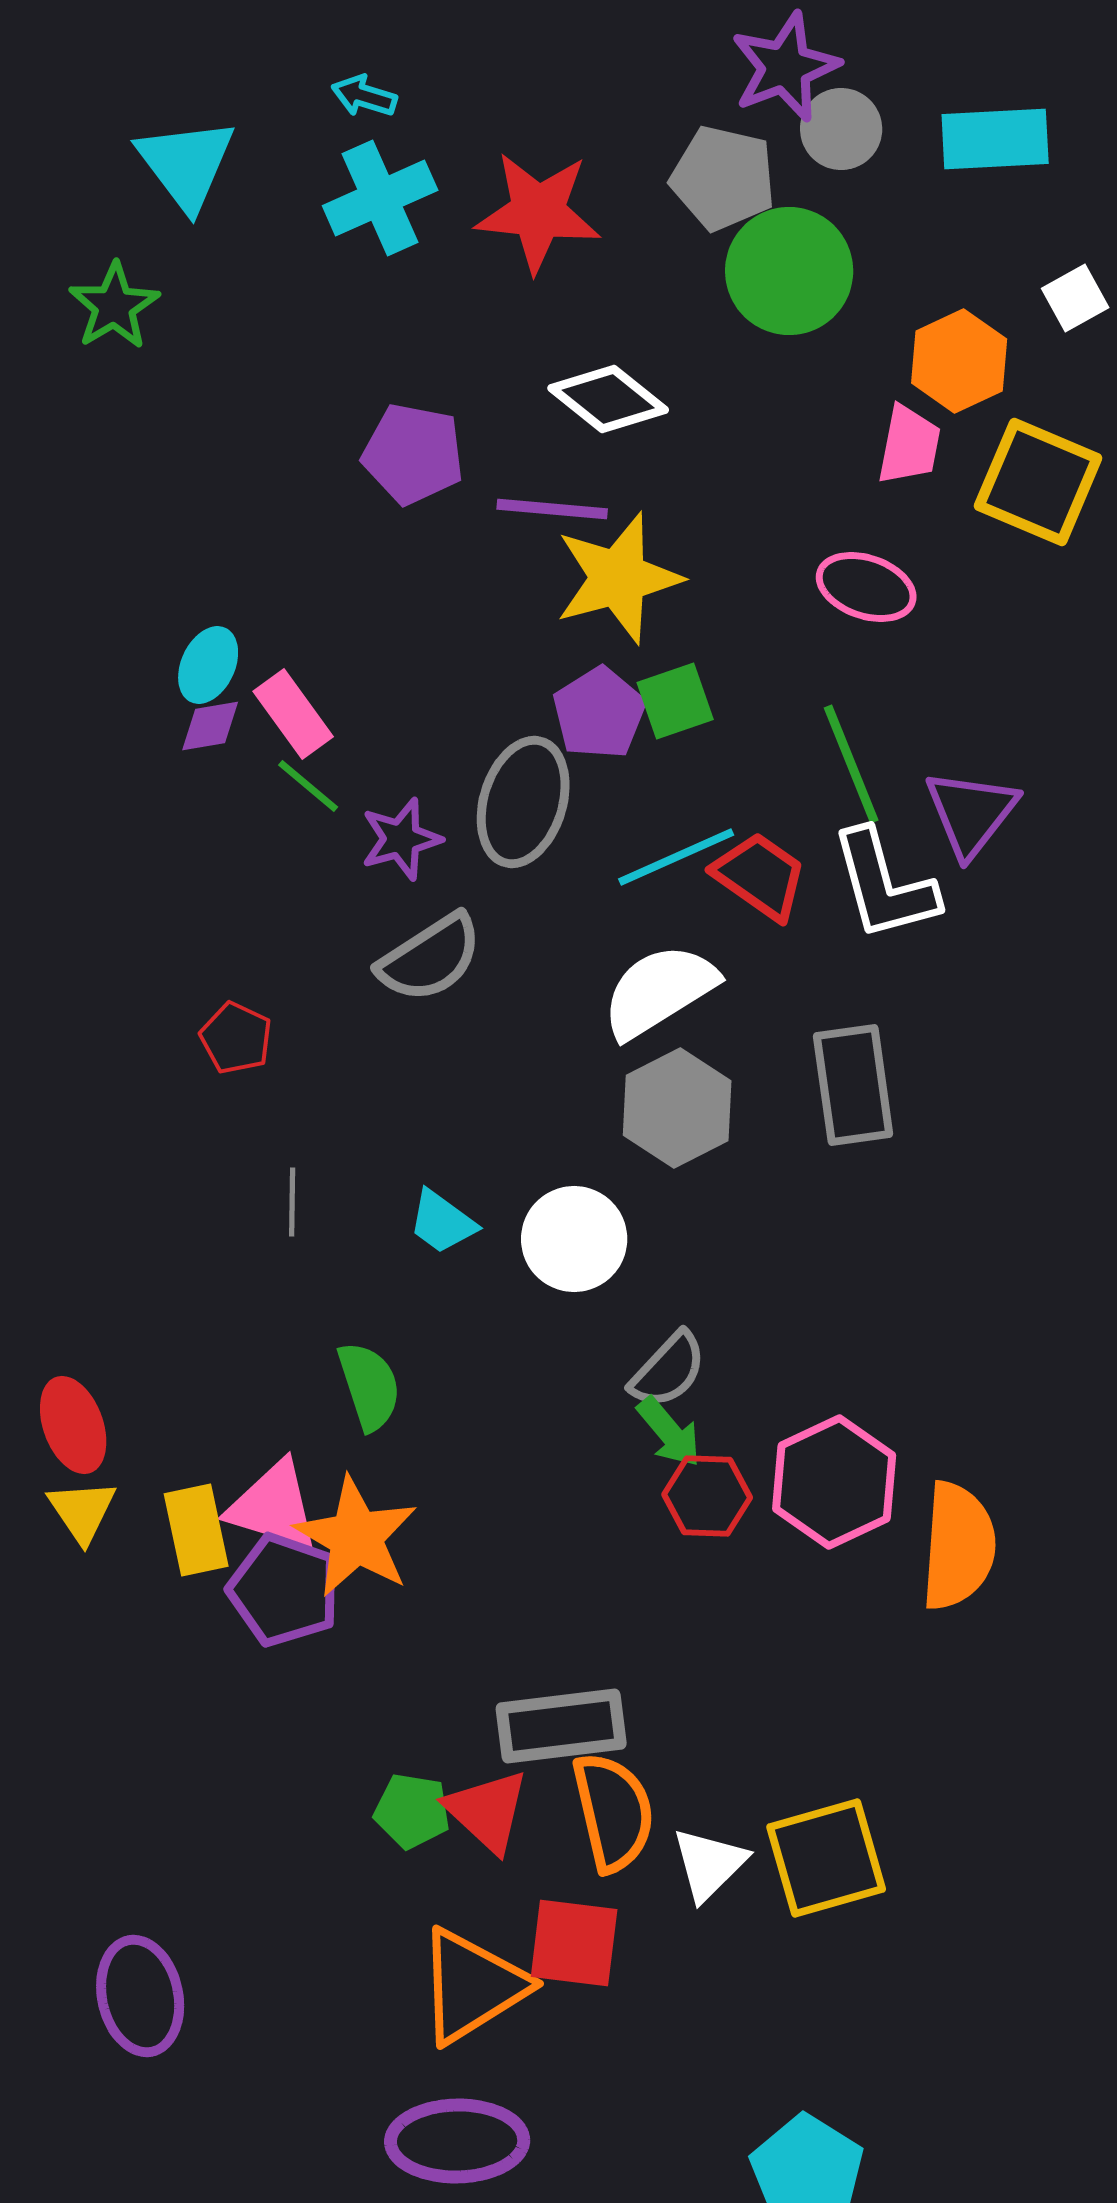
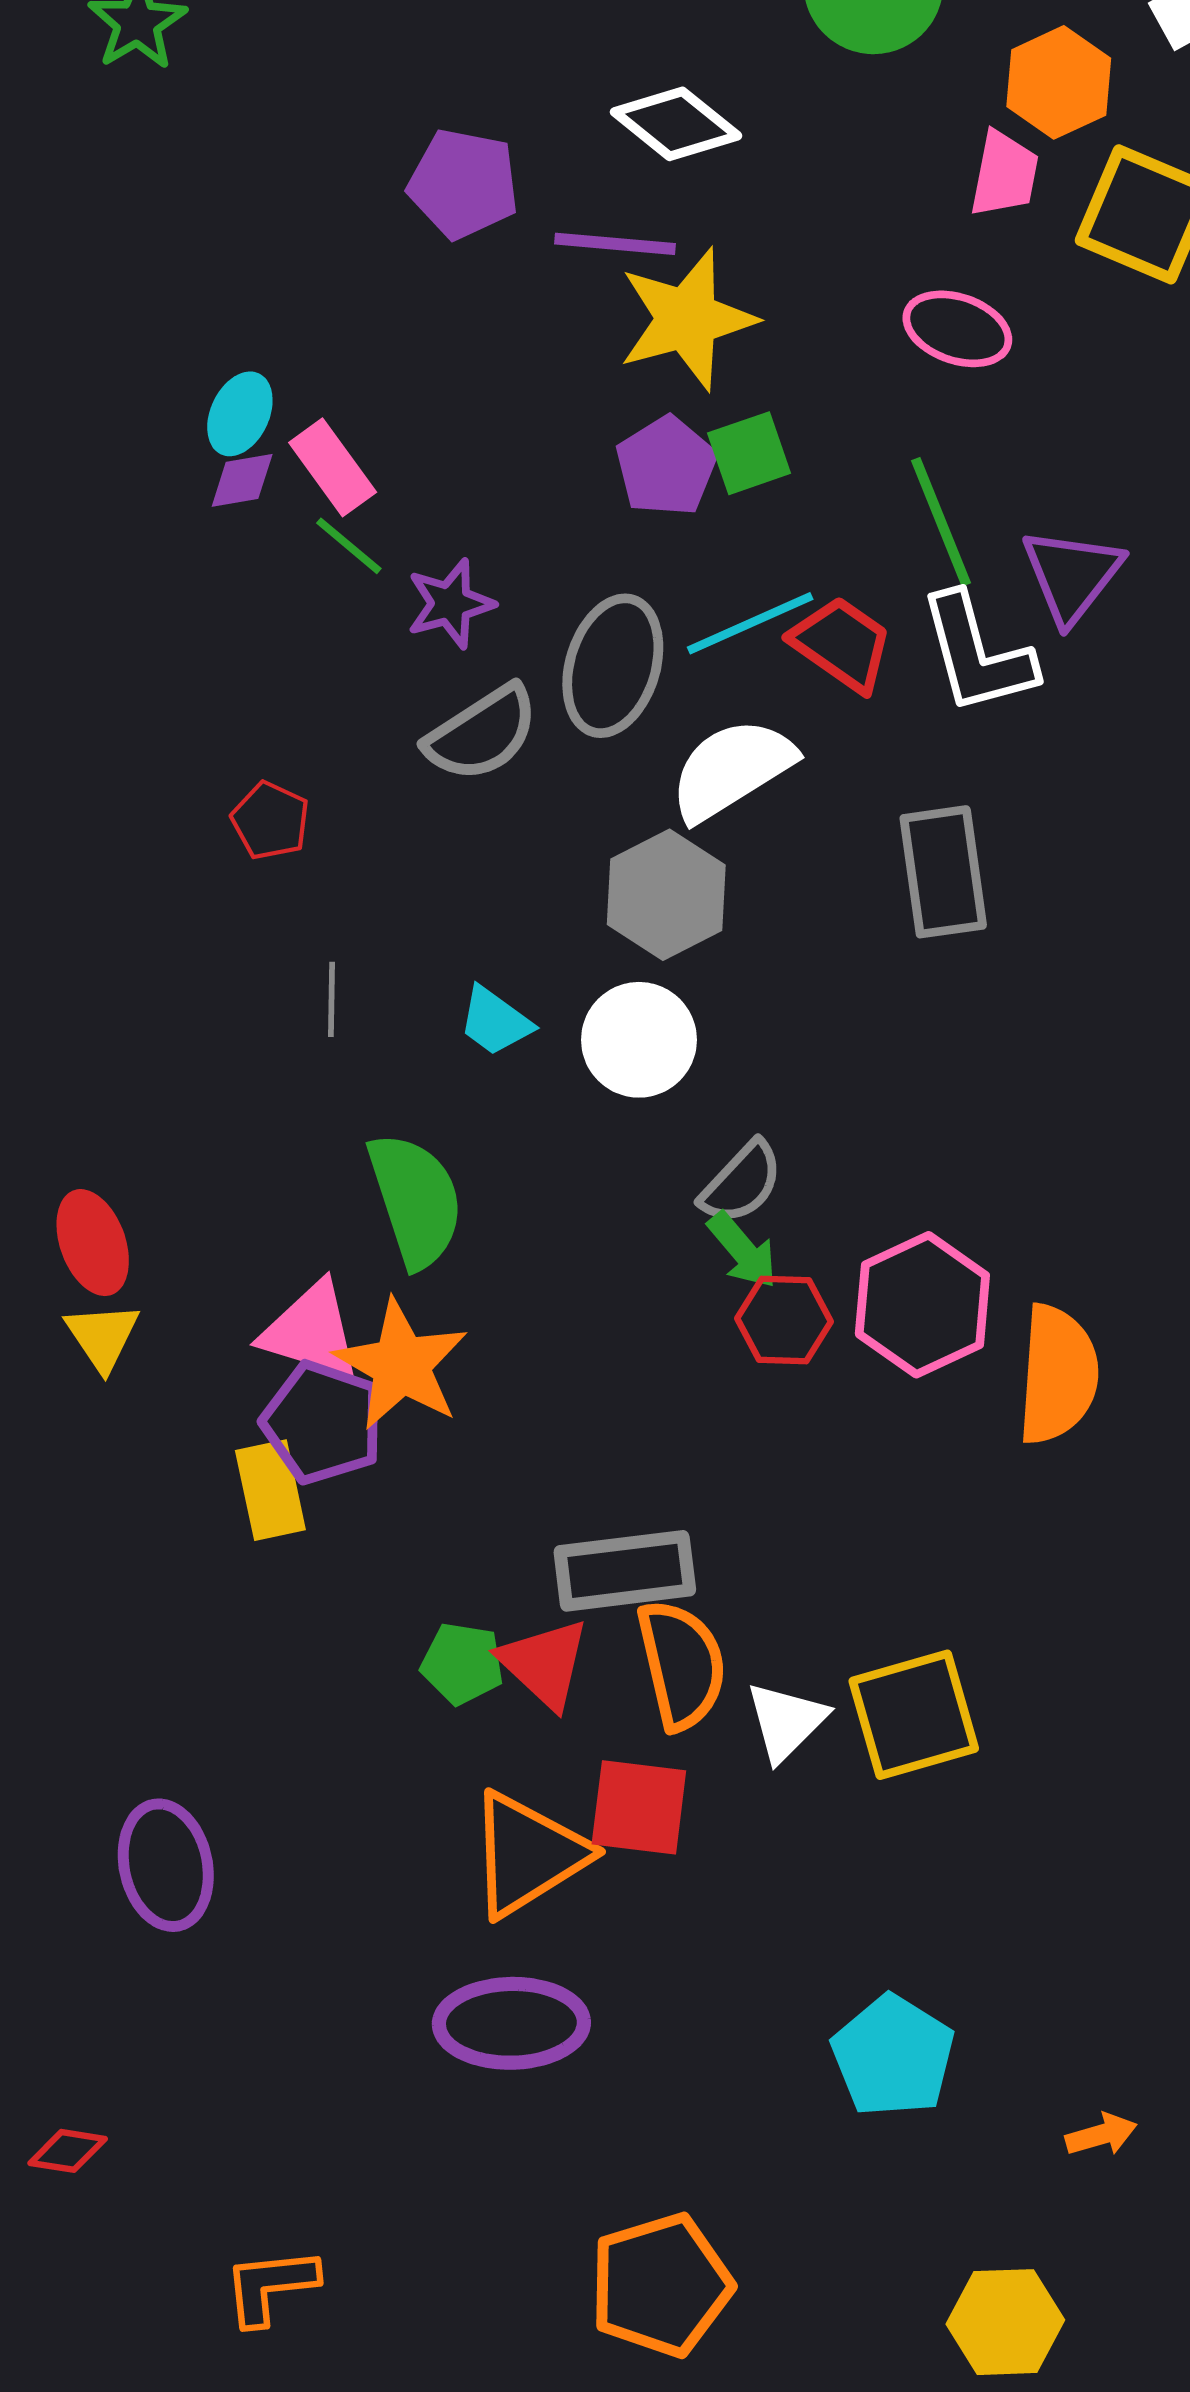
gray ellipse: (523, 802) -> (613, 666), moved
gray hexagon: (677, 1108) -> (666, 895), moved
green semicircle: (369, 1386) -> (415, 1200), size x1.4
yellow rectangle: (196, 1530) -> (270, 1490), moved

